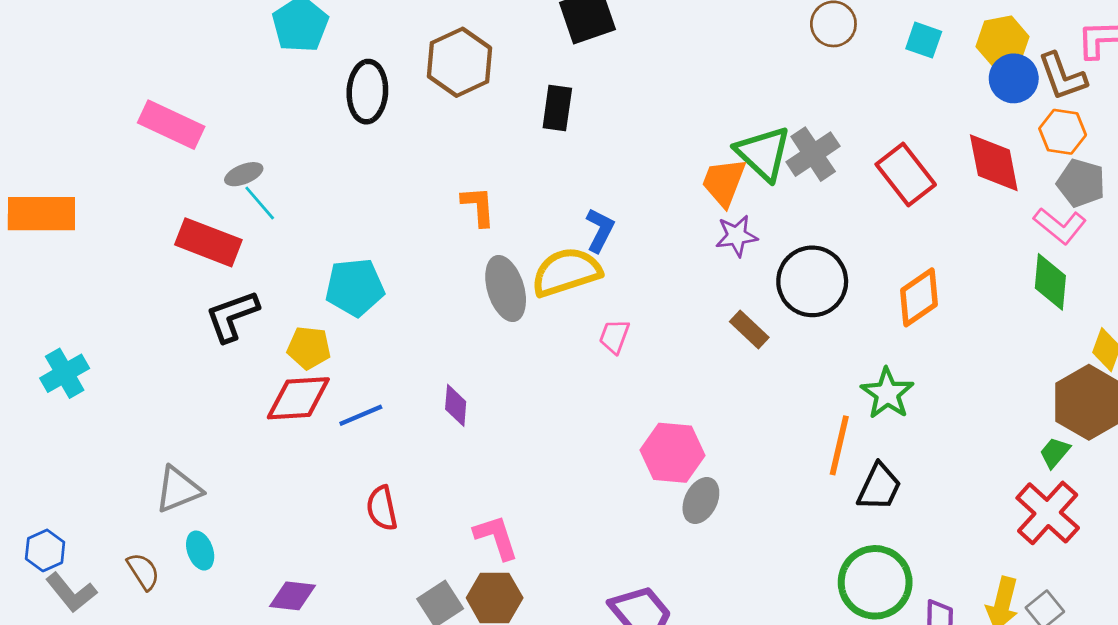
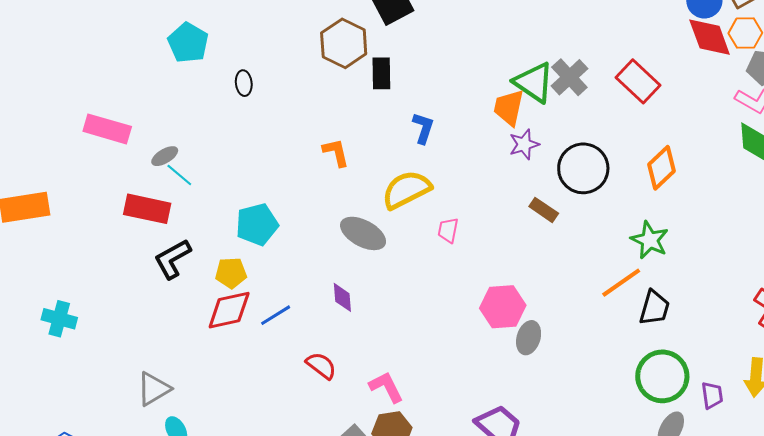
brown hexagon: (460, 62) -> (344, 43), moved
black ellipse: (367, 92) -> (244, 83), size x0.6
red diamond: (994, 163) -> (710, 37), moved
blue L-shape: (600, 230) -> (423, 128), moved
gray ellipse: (506, 288) -> (363, 233), moved, turned -36
cyan cross: (65, 373) -> (59, 319), turned -36
orange line: (839, 445) -> (621, 283), turned 51
red semicircle: (382, 508) -> (321, 366), moved, turned 148

